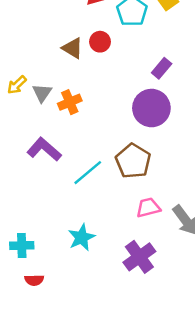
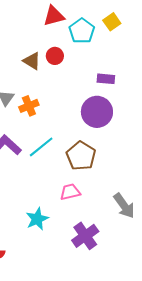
purple rectangle: (162, 68) -> (106, 79), turned 54
cyan line: (88, 173) -> (41, 147), moved
pink trapezoid: (148, 208) -> (70, 192), moved

